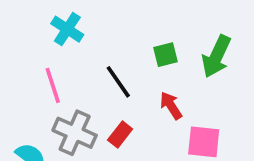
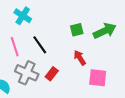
green arrow: (216, 56) -> (105, 31), turned -140
black line: (118, 82) -> (40, 45), moved

